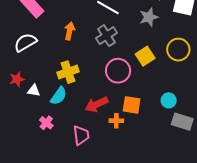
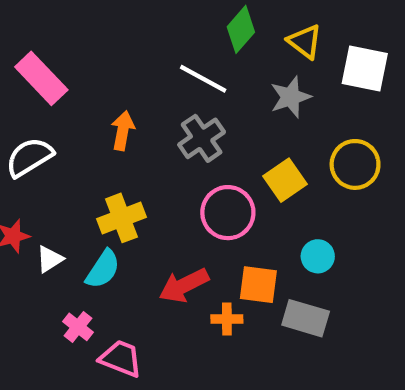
white triangle: (34, 91) -> (50, 259), turned -40
cyan circle: (169, 100) -> (318, 256), moved
gray rectangle: (182, 122) -> (306, 318), moved
pink trapezoid: (81, 135) -> (121, 358), moved, turned -60

